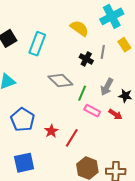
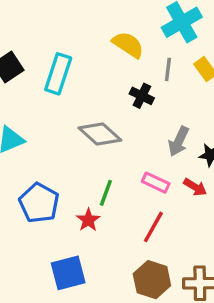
gray line: (103, 52) -> (168, 69), moved
green line: (82, 93) -> (106, 193), moved
red line: (72, 138) -> (153, 227), moved
blue square: (24, 163) -> (68, 273), moved

